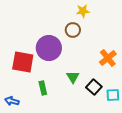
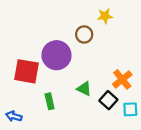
yellow star: (83, 11) -> (105, 16), moved
orange cross: (108, 58) -> (122, 79), moved
green triangle: (73, 77) -> (84, 89), turned -32

